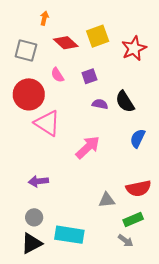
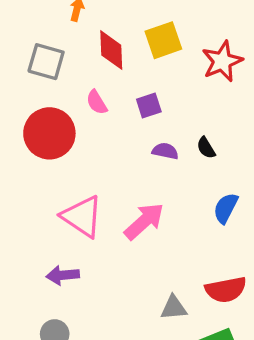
red diamond: (66, 43) -> (111, 50), turned 45
black semicircle: (125, 102) -> (206, 148), size x0.6
pink triangle: (47, 123) -> (82, 216), moved

